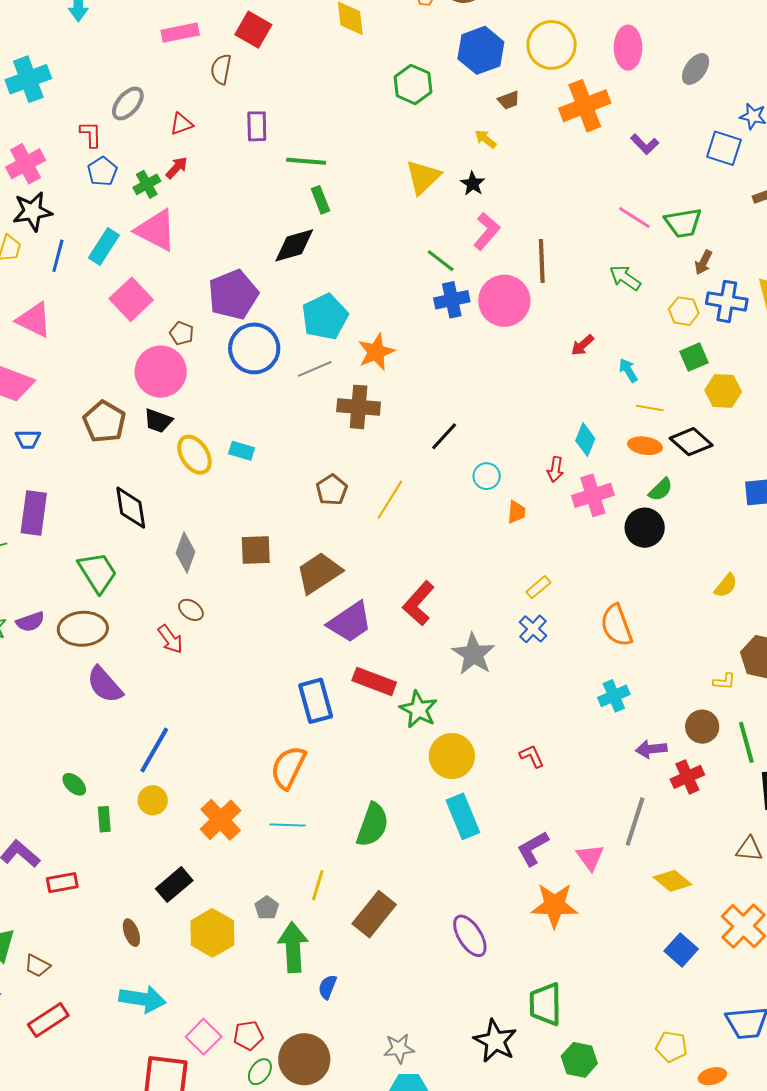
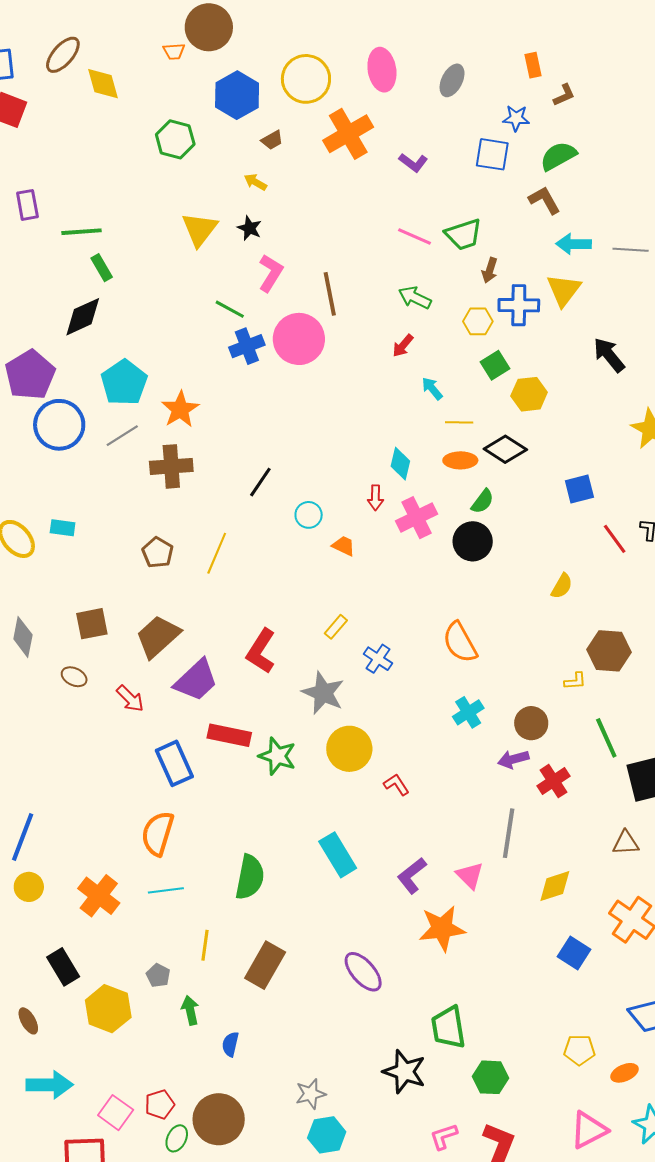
red arrow: (583, 345) -> (403, 346), moved
orange trapezoid: (516, 512) -> (344, 546), turned -60
yellow rectangle: (538, 587) -> (336, 627), moved
brown ellipse: (191, 610) -> (74, 677), moved
red arrow: (170, 639) -> (130, 699), moved
brown circle: (702, 727) -> (531, 723), moved
yellow circle: (452, 756) -> (349, 749), moved
yellow diamond: (672, 881) -> (555, 886), turned -48
black rectangle: (174, 885) -> (63, 967), turned -72
green arrow: (293, 947) -> (190, 1010), size x0.6

